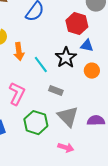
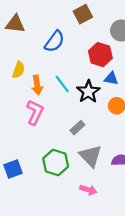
cyan line: (41, 65) -> (62, 84), moved
gray rectangle: (56, 91) -> (77, 128), turned -64
pink L-shape: (17, 94) -> (35, 112), moved

